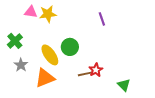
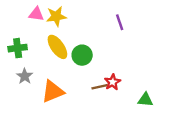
green cross: (15, 41) -> (18, 48), turned 35
yellow ellipse: (50, 55) -> (57, 47), moved
green triangle: (124, 85) -> (145, 100), turned -40

